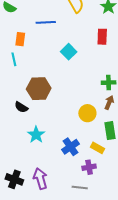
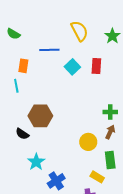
red rectangle: (102, 37) -> (96, 66), moved
cyan square: (69, 52) -> (72, 67), moved
blue cross: (70, 147) -> (56, 181), moved

